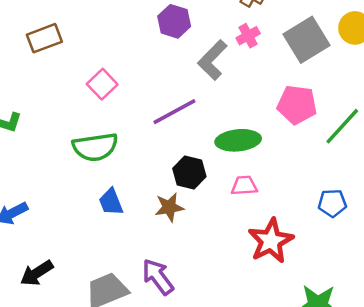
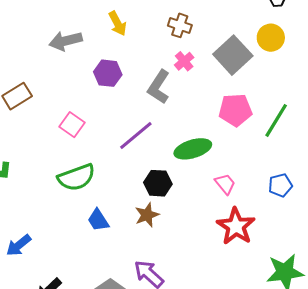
purple hexagon: (174, 21) -> (108, 73), moved
pink trapezoid: (244, 186) -> (225, 184), moved, turned 65

